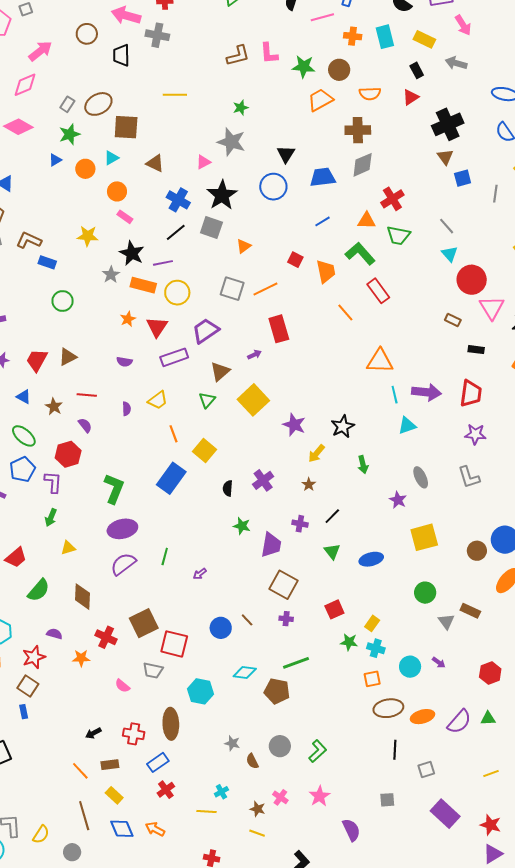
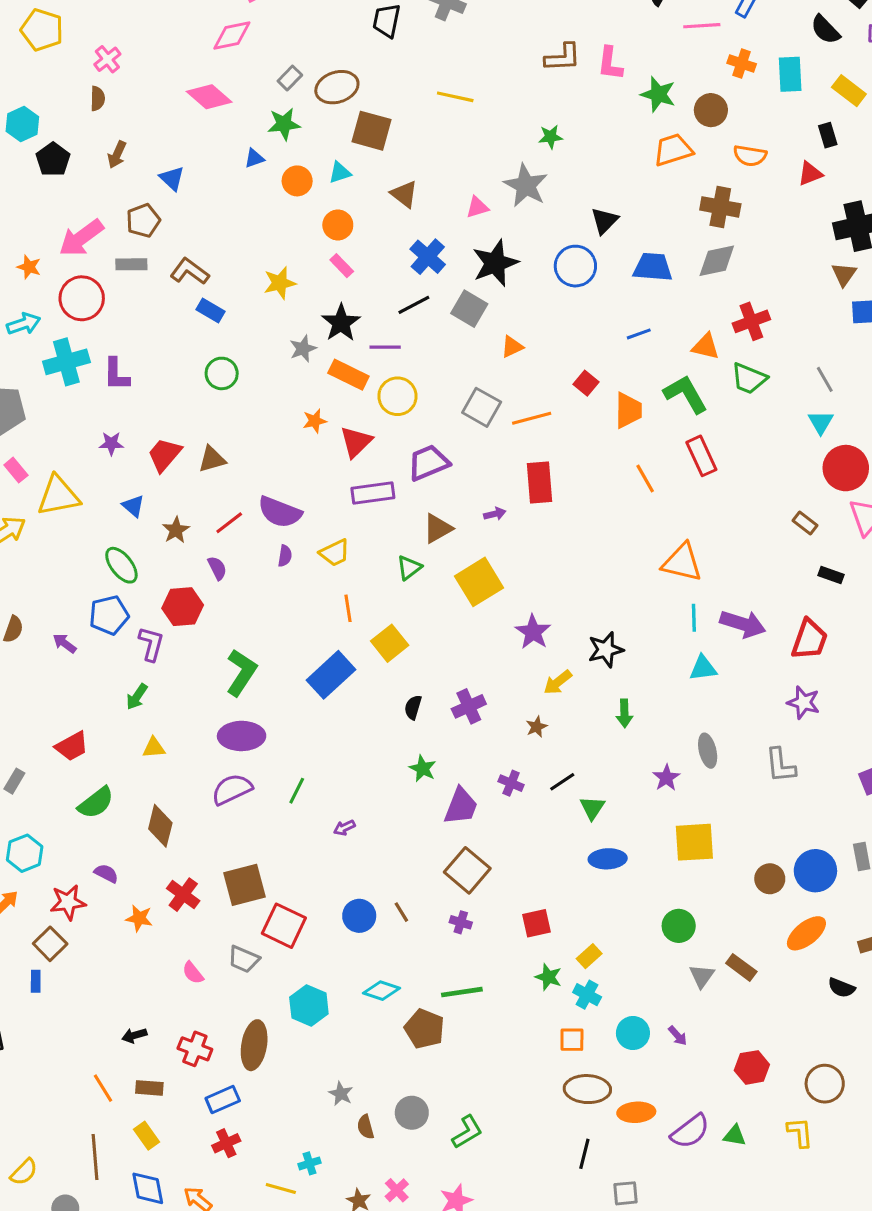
yellow star: (88, 236) -> (280, 283), turned -30
purple semicircle: (124, 362) -> (280, 512), moved, size x1.8
red line: (87, 395) -> (229, 523), turned -54
green triangle: (332, 551) -> (592, 808), moved

